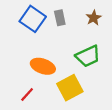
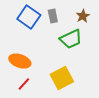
green trapezoid: (88, 56) -> (71, 39), moved
orange ellipse: (43, 66) -> (20, 61), moved

